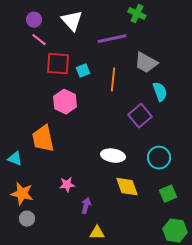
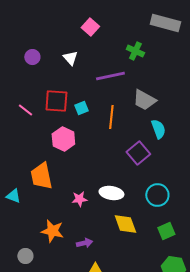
white triangle: (72, 21) -> (70, 58), size x0.7
pink line: (39, 40) -> (25, 110), moved
pink star: (67, 185) -> (79, 199), moved
orange star: (22, 194) -> (52, 231), moved
purple arrow: (86, 206) -> (84, 243), turned 63

